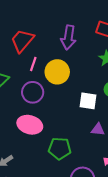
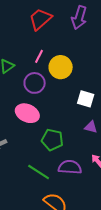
purple arrow: (68, 38) -> (79, 18), moved
red trapezoid: (22, 41) -> (40, 19), moved

